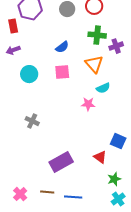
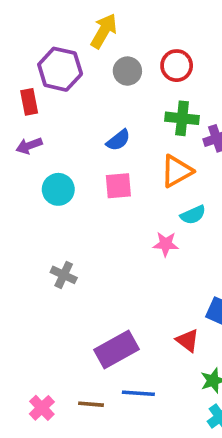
orange triangle: (94, 64) -> (177, 171), turned 42
blue line: (73, 197) -> (138, 393), moved

